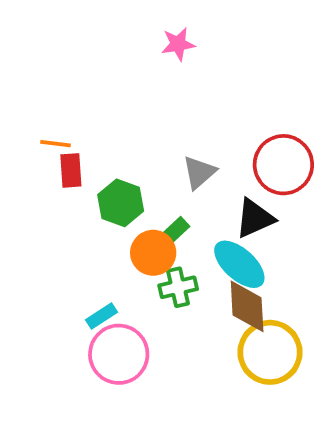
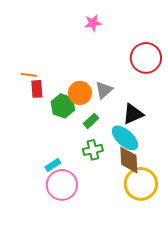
red circle: (283, 165) -> (146, 58), moved
orange circle: (153, 253) -> (80, 93), moved

